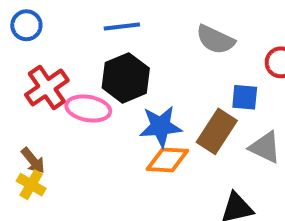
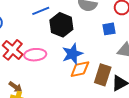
black hexagon: (126, 78) -> (61, 25), moved
brown rectangle: (217, 131) -> (103, 75), moved

